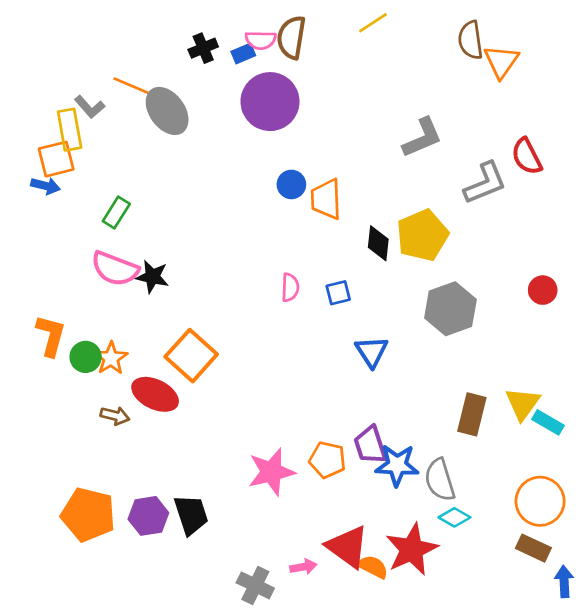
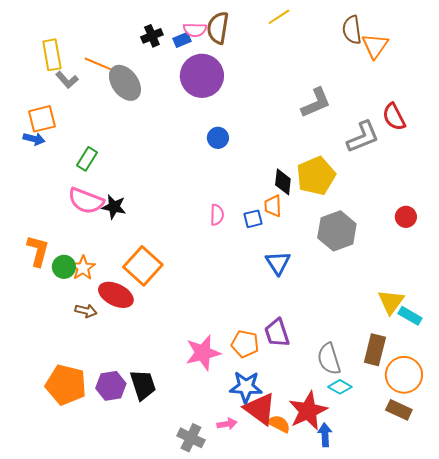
yellow rectangle: (70, 130) -> (52, 55), moved
orange trapezoid: (326, 199) -> (273, 206), moved, size x0.7
brown rectangle: (472, 414) -> (375, 350), moved
blue star: (397, 465) -> (246, 387), moved
blue arrow: (564, 581) -> (325, 435), moved

